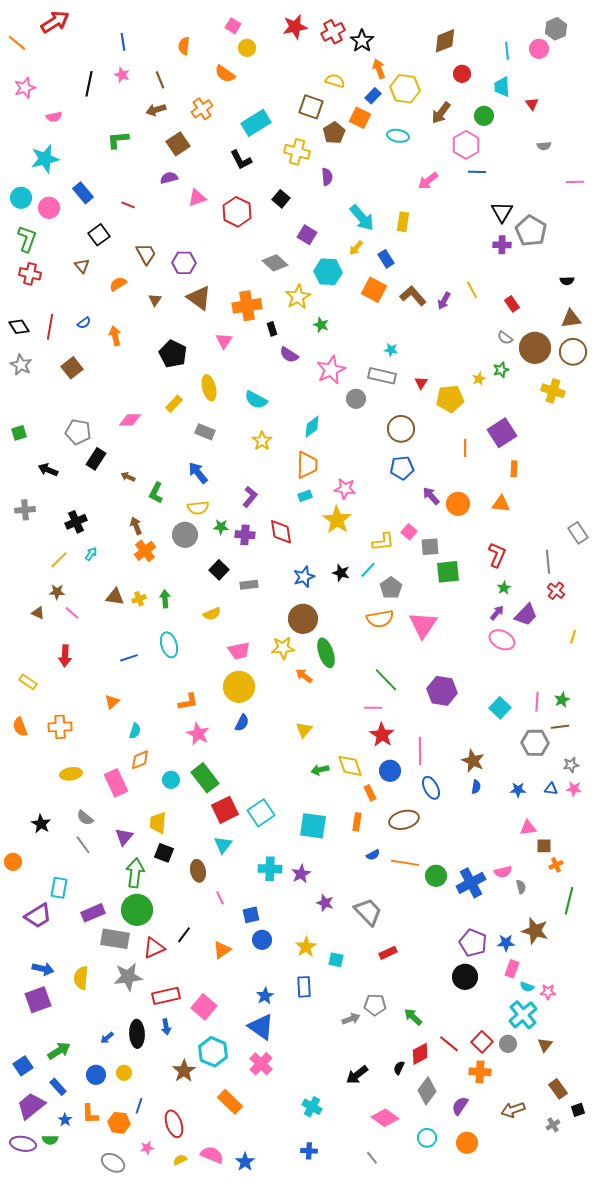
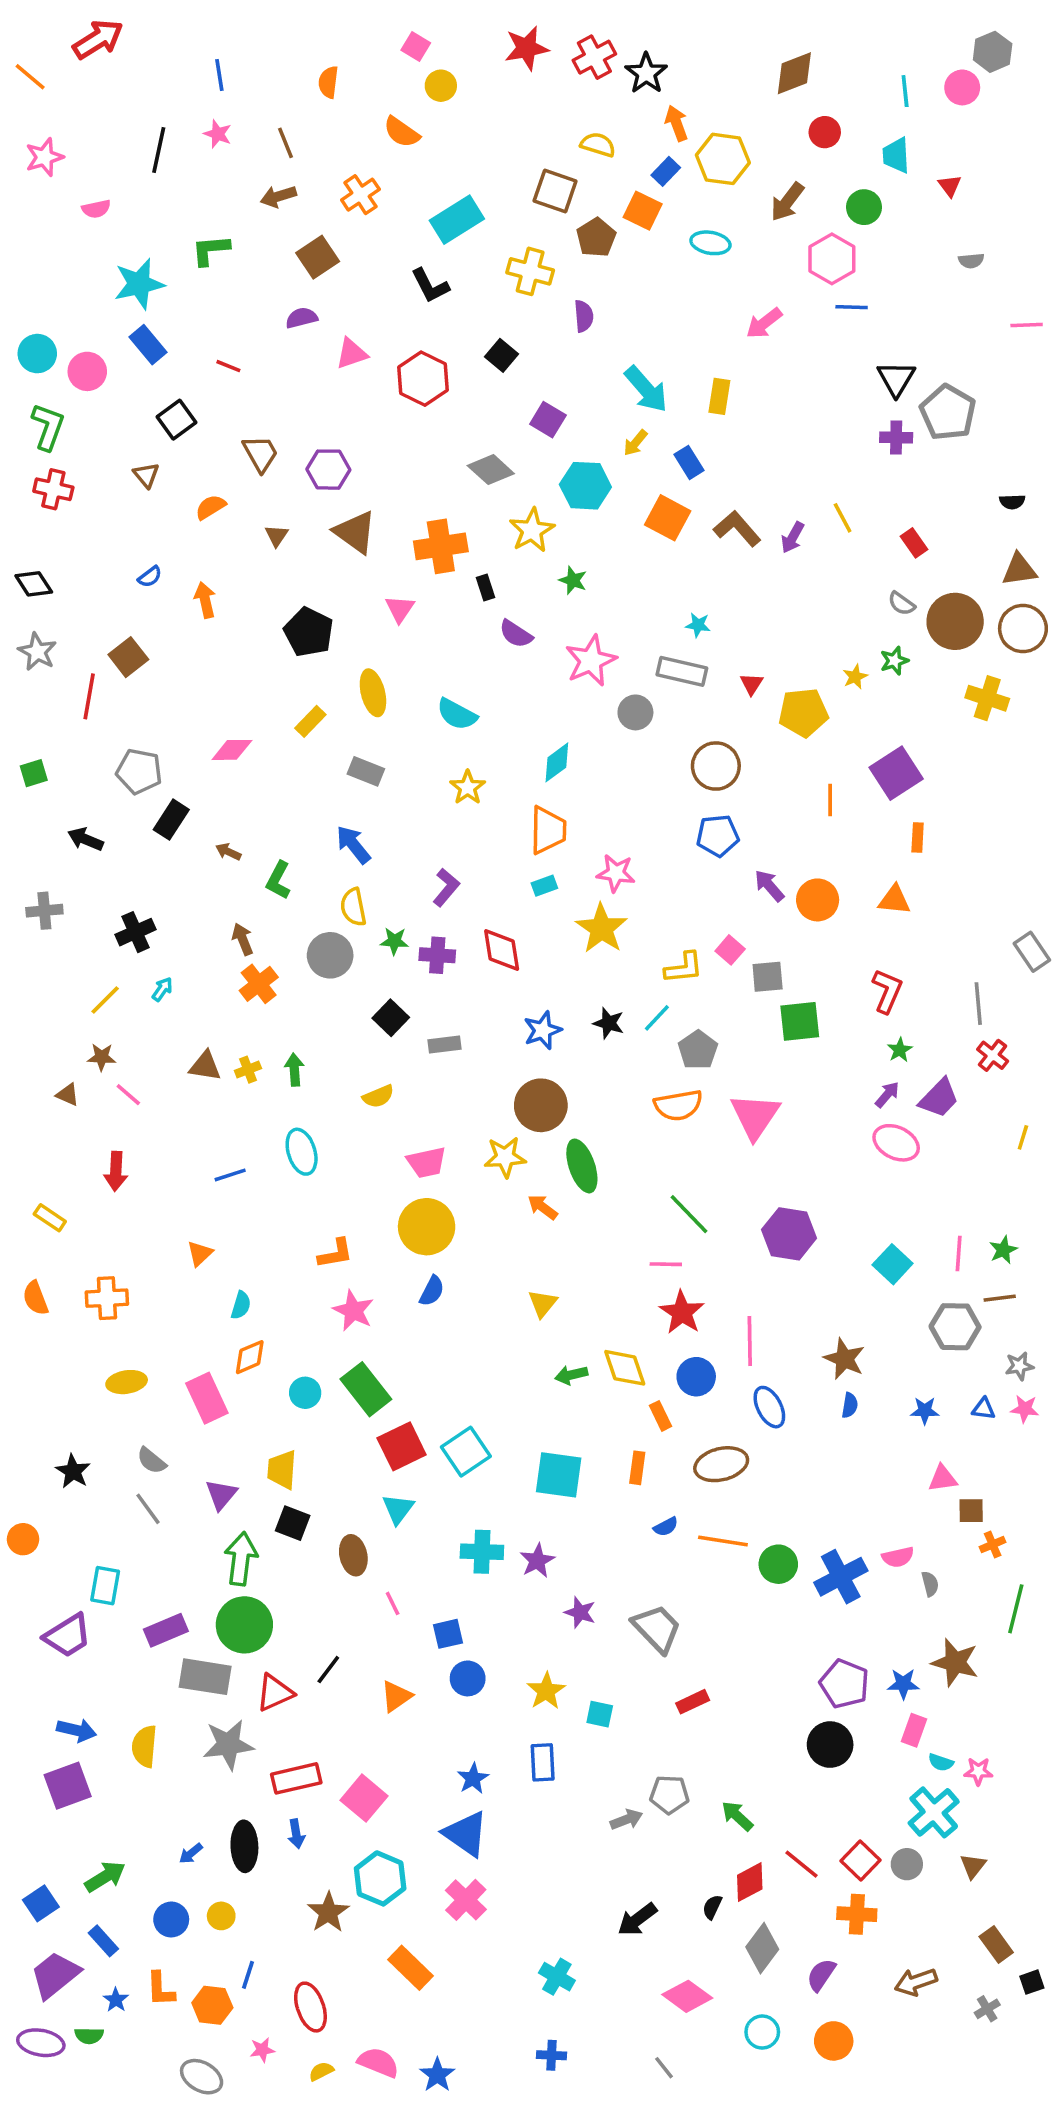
cyan star: (45, 159) -> (139, 284), moved
red line: (50, 327) -> (89, 696), moved
yellow semicircle: (198, 508) -> (353, 907), turned 85

